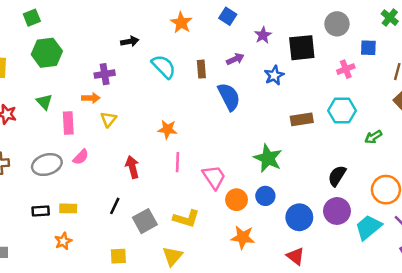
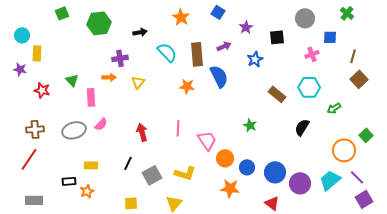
black square: (302, 48) -> (277, 37), size x0.7
green hexagon: (47, 53) -> (99, 23), moved
brown rectangle: (201, 69) -> (197, 54), size x1.6
yellow triangle: (108, 119) -> (138, 82), moved
brown rectangle: (302, 119) -> (277, 94), turned 48
orange star: (167, 129) -> (187, 86), moved
green star: (268, 158) -> (250, 125), size x0.6
black semicircle: (337, 176) -> (302, 127), moved
blue circle: (265, 196) -> (247, 167), moved
black rectangle: (41, 211) -> (69, 181), moved
purple circle: (337, 211) -> (300, 183), moved

